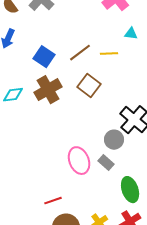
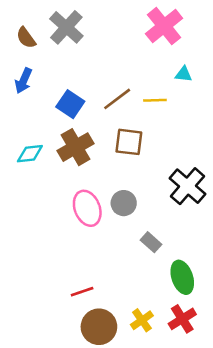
brown square: (89, 86) -> (129, 142), turned -30
gray circle: (114, 140) -> (124, 203), moved
pink ellipse: (79, 161) -> (87, 208), moved

